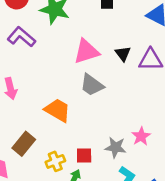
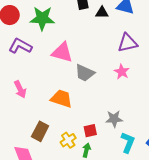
pink triangle: (86, 51) -> (62, 52), moved, turned 45
black triangle: (123, 54) -> (102, 13), moved, turned -40
pink star: (141, 136) -> (122, 72), moved

